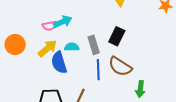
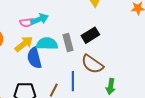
black rectangle: (117, 36) -> (90, 35), turned 30
cyan semicircle: (72, 47) -> (47, 44), size x1.5
blue line: (98, 70) -> (73, 81), moved

